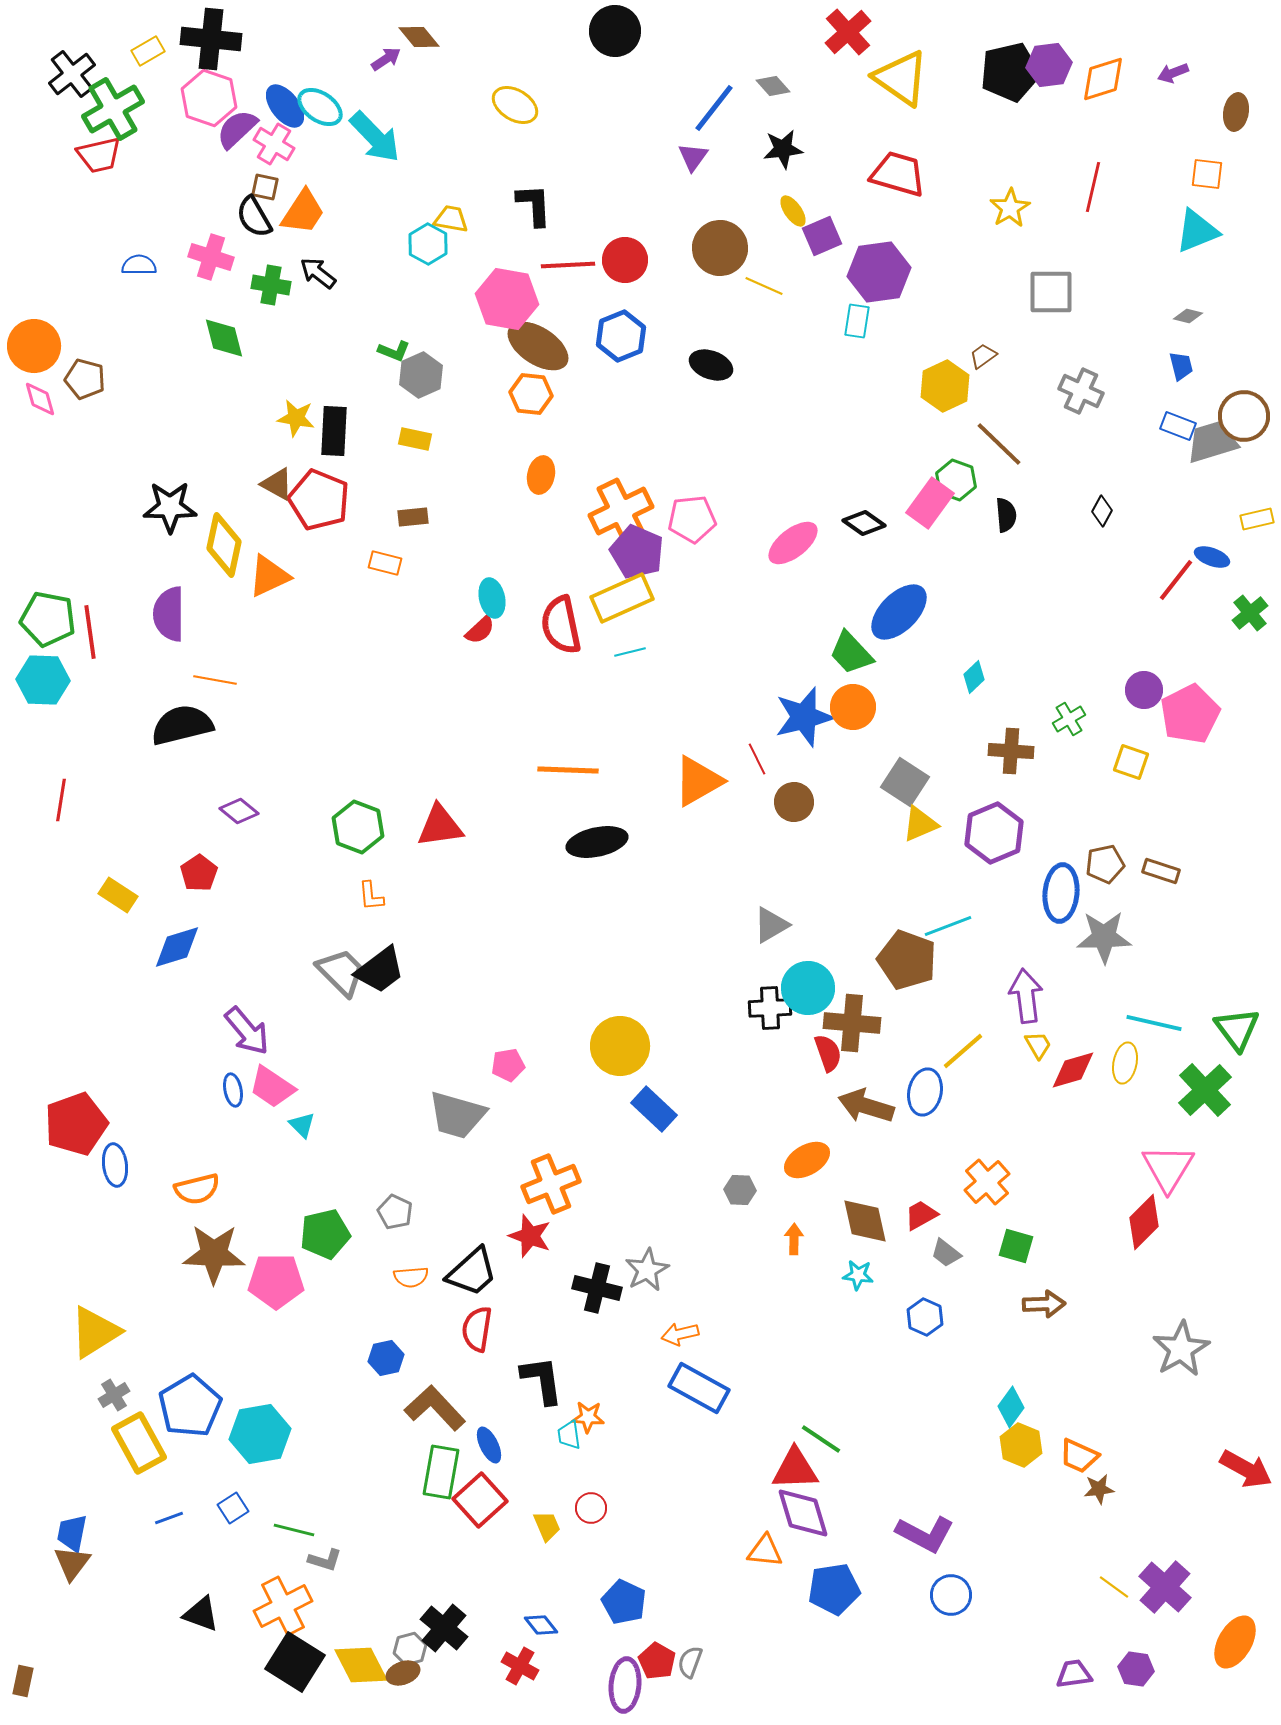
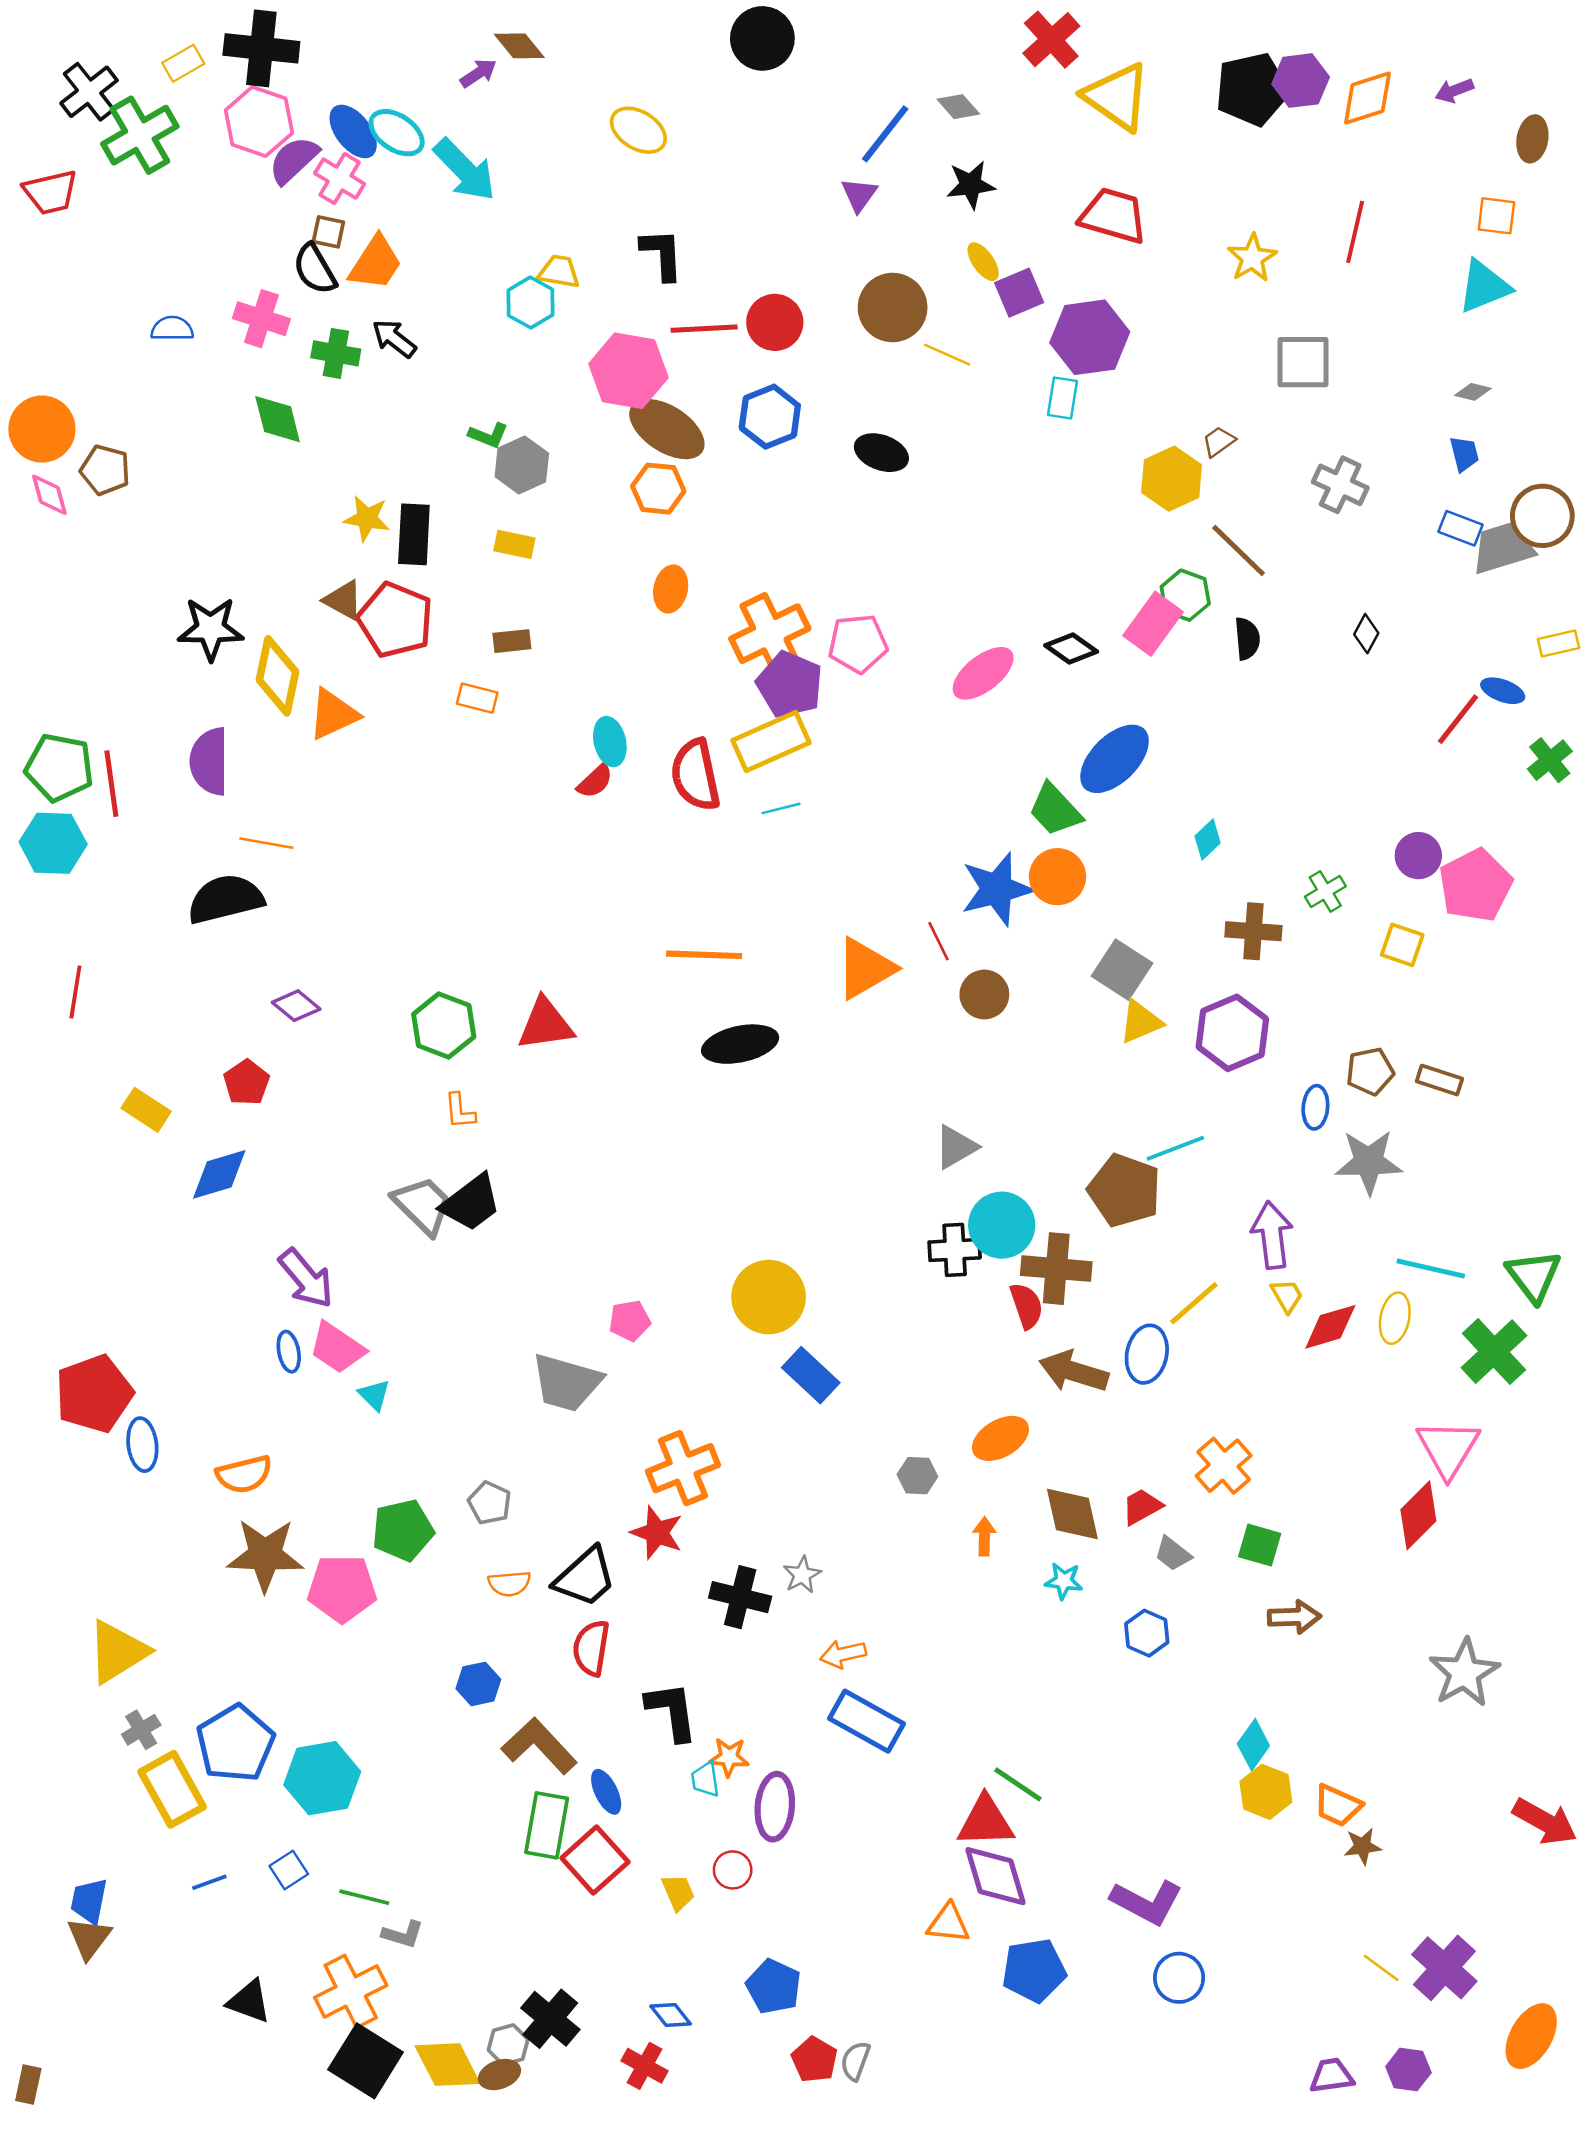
red trapezoid: (99, 155) -> (51, 192), moved
blue ellipse: (1061, 893) -> (1315, 1107), size x0.6
gray star: (647, 1270) -> (802, 1575), size x0.7
purple ellipse: (625, 1685) -> (775, 1807), moved

